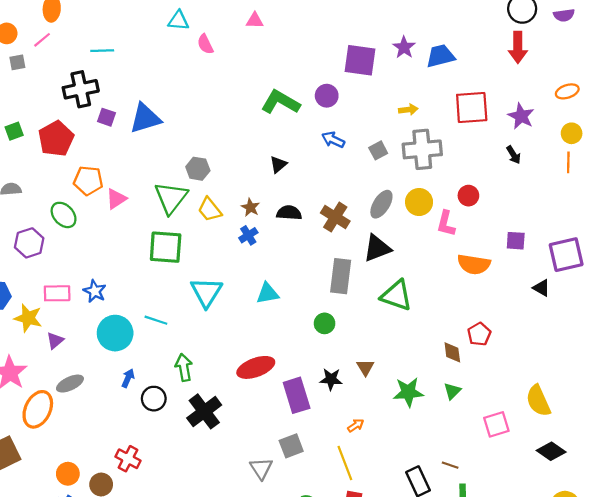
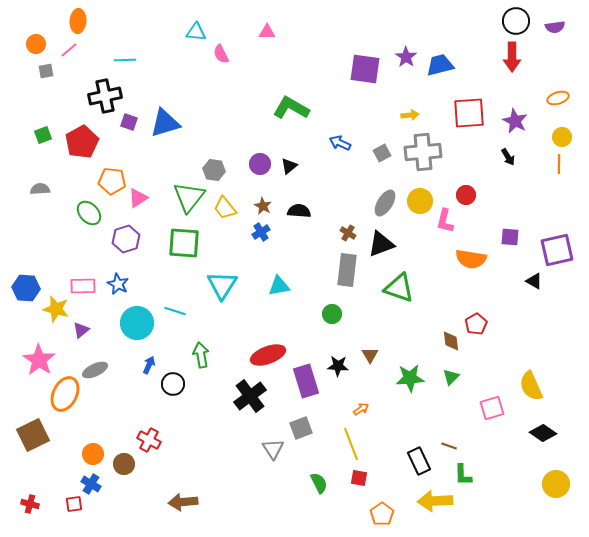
purple circle: (327, 96) -> (260, 164), moved
brown cross: (335, 217) -> (348, 233), moved, size x0.6
purple hexagon: (29, 243) -> (126, 239), moved
black cross: (204, 411) -> (250, 396), moved

